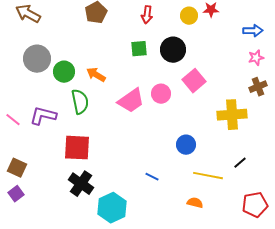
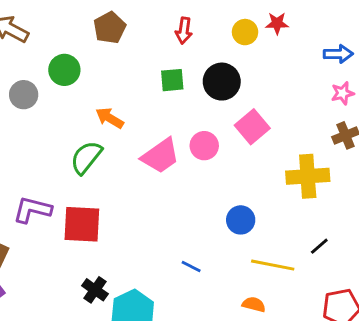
gray circle: (37, 59) -> (24, 95), size x0.7
green circle: (64, 72) -> (64, 70), moved
green semicircle: (80, 102) -> (86, 157), turned -130
purple L-shape: (43, 116) -> (32, 210), moved
black cross: (81, 184) -> (95, 290), moved, size x0.7

